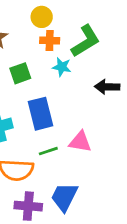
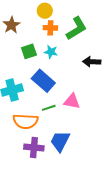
cyan star: (62, 67) -> (51, 52), moved
blue rectangle: (40, 114) -> (43, 81), turned -35

